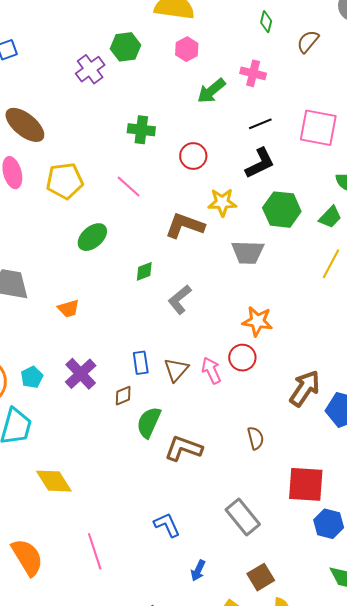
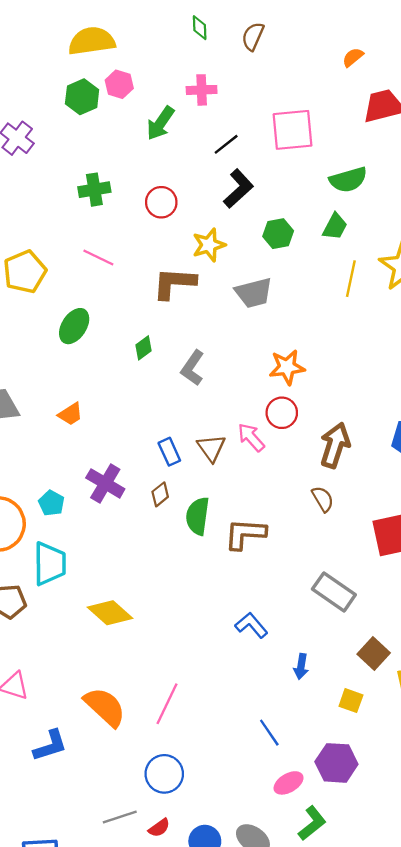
green hexagon: (125, 47) -> (82, 97), moved
green hexagon: (282, 210) -> (278, 234), size x0.7
brown arrow: (305, 388) -> (335, 445), moved
pink line: (95, 551) -> (167, 704), moved, turned 60

